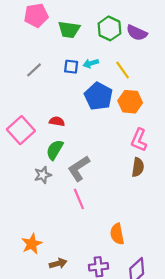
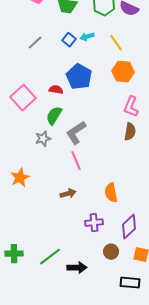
blue square: (71, 67) -> (69, 40), turned 32
blue pentagon: (98, 96) -> (79, 77), moved
orange star: (32, 244) -> (20, 178), moved
brown arrow: (58, 263) -> (68, 194), moved

